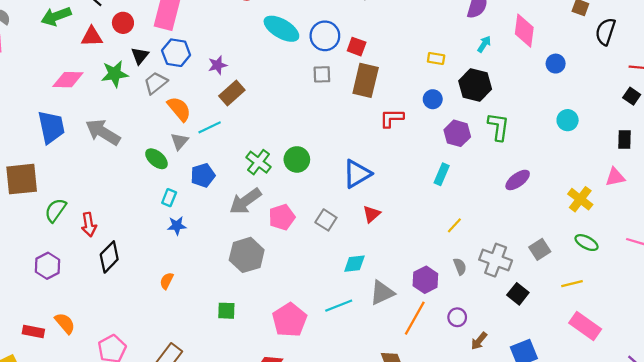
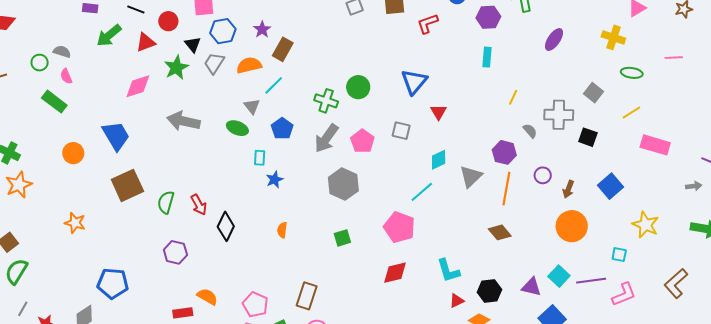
orange semicircle: (179, 109) -> (249, 65), moved, turned -45
blue trapezoid: (51, 127) -> (116, 136), moved
cyan line: (339, 306) -> (422, 192), moved

